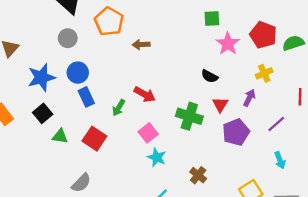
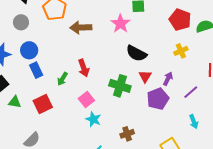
pink star: (228, 44) -> (120, 24), moved
brown arrow: (141, 45) -> (81, 27), size x1.5
black semicircle: (210, 76) -> (136, 53), size x1.5
red arrow: (145, 94) -> (84, 68), turned 42
purple arrow: (249, 98) -> (168, 79), moved
red square: (94, 139) -> (43, 104), turned 30
brown cross: (198, 175) -> (127, 134), turned 32

